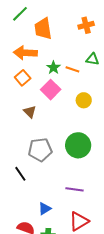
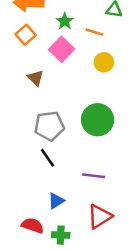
orange line: (72, 69) -> (94, 32), moved
black line: (20, 174) -> (48, 158), moved

